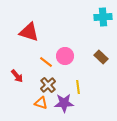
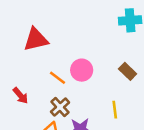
red triangle: (29, 32) -> (36, 39), turned -30
yellow line: (78, 87) -> (115, 110), moved

